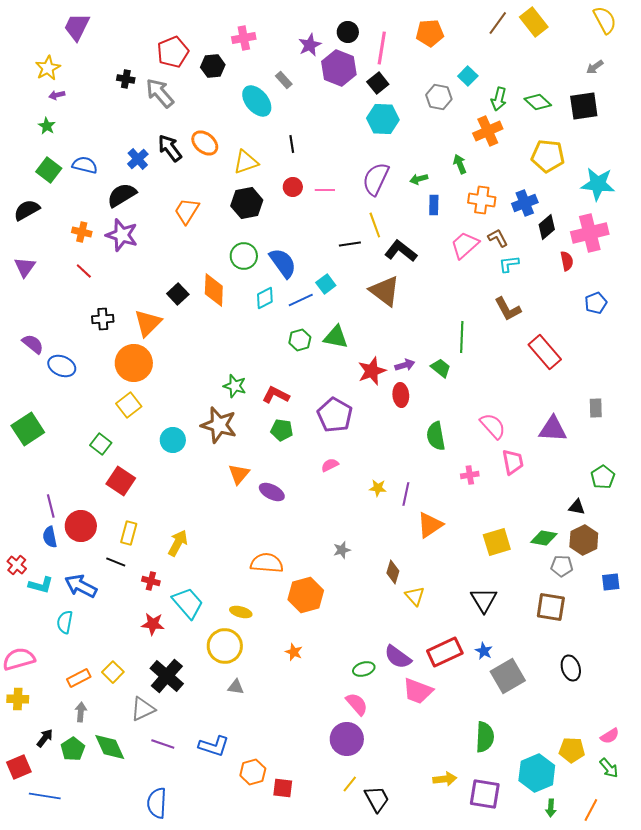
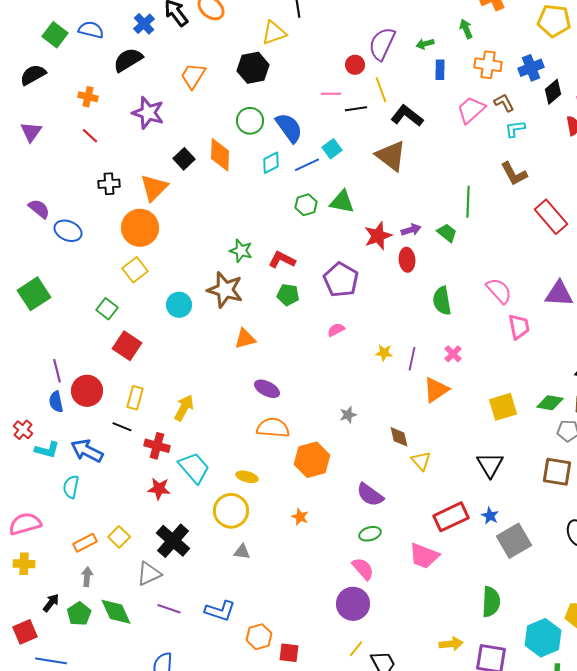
yellow triangle: (246, 162) -> (274, 33), moved
red circle: (293, 187) -> (355, 65), moved
pink line: (325, 190) -> (331, 94), moved
purple star: (122, 235) -> (148, 113), moved
orange triangle: (239, 474) -> (245, 339), turned 35
pink cross: (470, 475) -> (453, 354), moved, turned -36
purple ellipse: (272, 492) -> (267, 389), moved
brown diamond: (393, 572) -> (399, 437), turned -30
red cross: (151, 581) -> (157, 446), size x1.4
purple semicircle: (398, 657) -> (370, 495), moved

